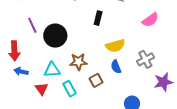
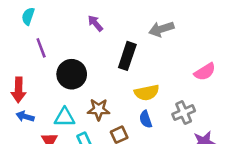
black rectangle: (98, 18) -> (127, 56), size x1.5
pink semicircle: (150, 20) -> (205, 72), moved
purple line: (32, 25) -> (41, 48), moved

